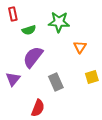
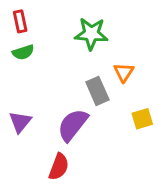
green semicircle: (29, 30) -> (23, 52), moved
purple semicircle: (33, 57) -> (73, 125), moved
gray rectangle: (56, 82) -> (97, 91), moved

